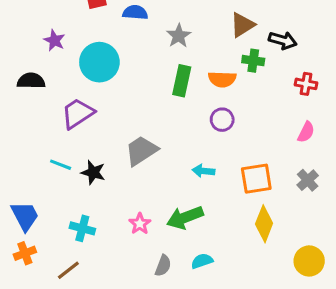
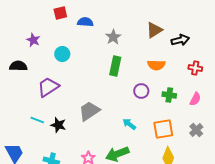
black arrow: (283, 40) -> (180, 40), turned -30
green cross: (253, 61) -> (169, 95), moved
cyan circle: (99, 62) -> (62, 54), size x0.6
orange semicircle: (222, 79) -> (156, 65), moved
cyan arrow: (203, 171) -> (129, 124), turned 32

